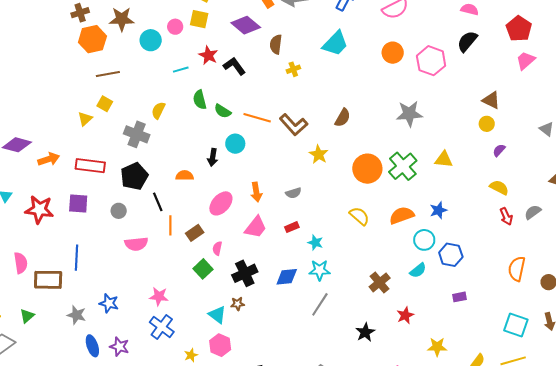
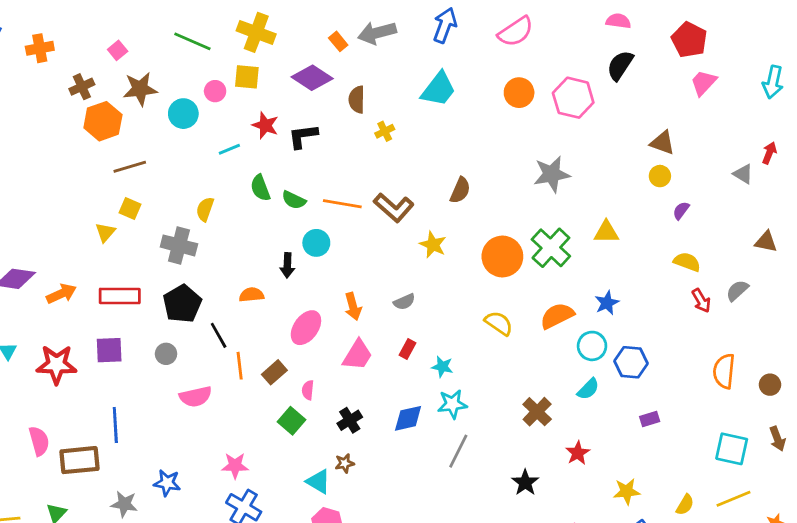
black L-shape: (234, 66) -> (303, 136), turned -55
red rectangle: (292, 227) -> (407, 349), turned -32
black cross: (245, 273) -> (350, 420), size x0.7

